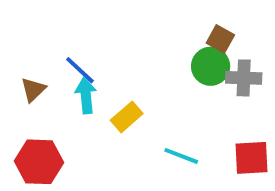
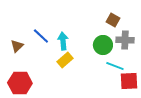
green circle: (211, 66) -> (103, 45), moved
cyan arrow: (86, 96) -> (63, 41), moved
cyan line: (181, 156) -> (115, 66), moved

